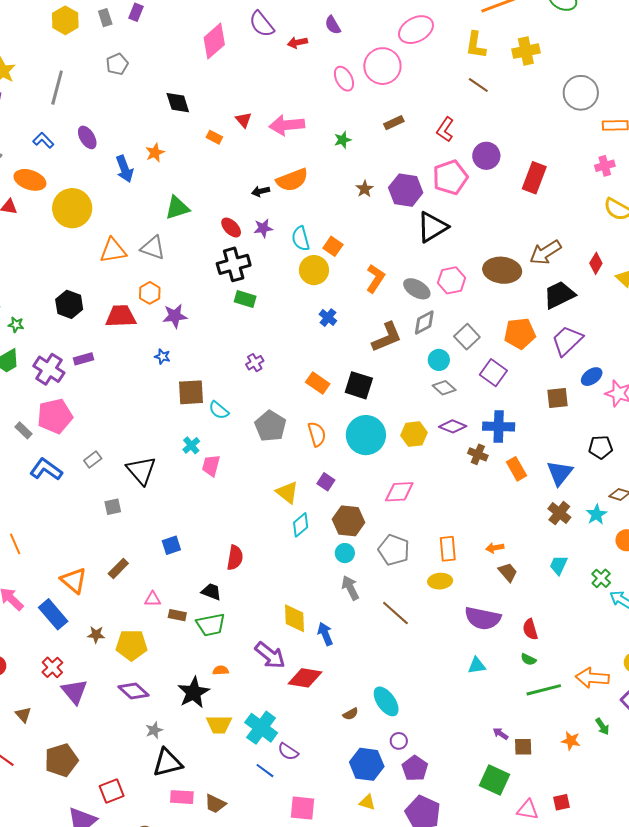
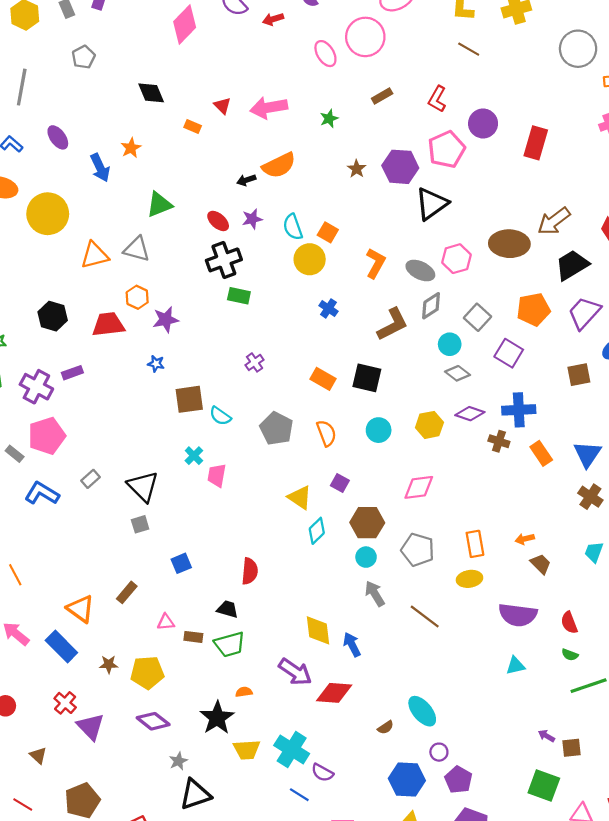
cyan circle: (366, 435) -> (379, 430), size x0.6
gray square: (113, 507) -> (140, 524), moved

